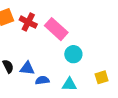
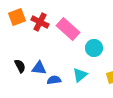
cyan circle: (73, 54) -> (94, 48), moved
cyan triangle: (69, 84) -> (80, 75), moved, turned -42

